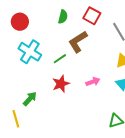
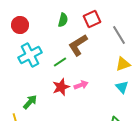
red square: (92, 16) -> (92, 19), turned 36
cyan cross: (30, 52) -> (30, 55), turned 30
pink arrow: (93, 82) -> (81, 85), moved

